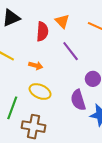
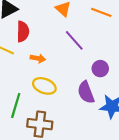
red semicircle: (42, 31) -> (23, 31), moved

